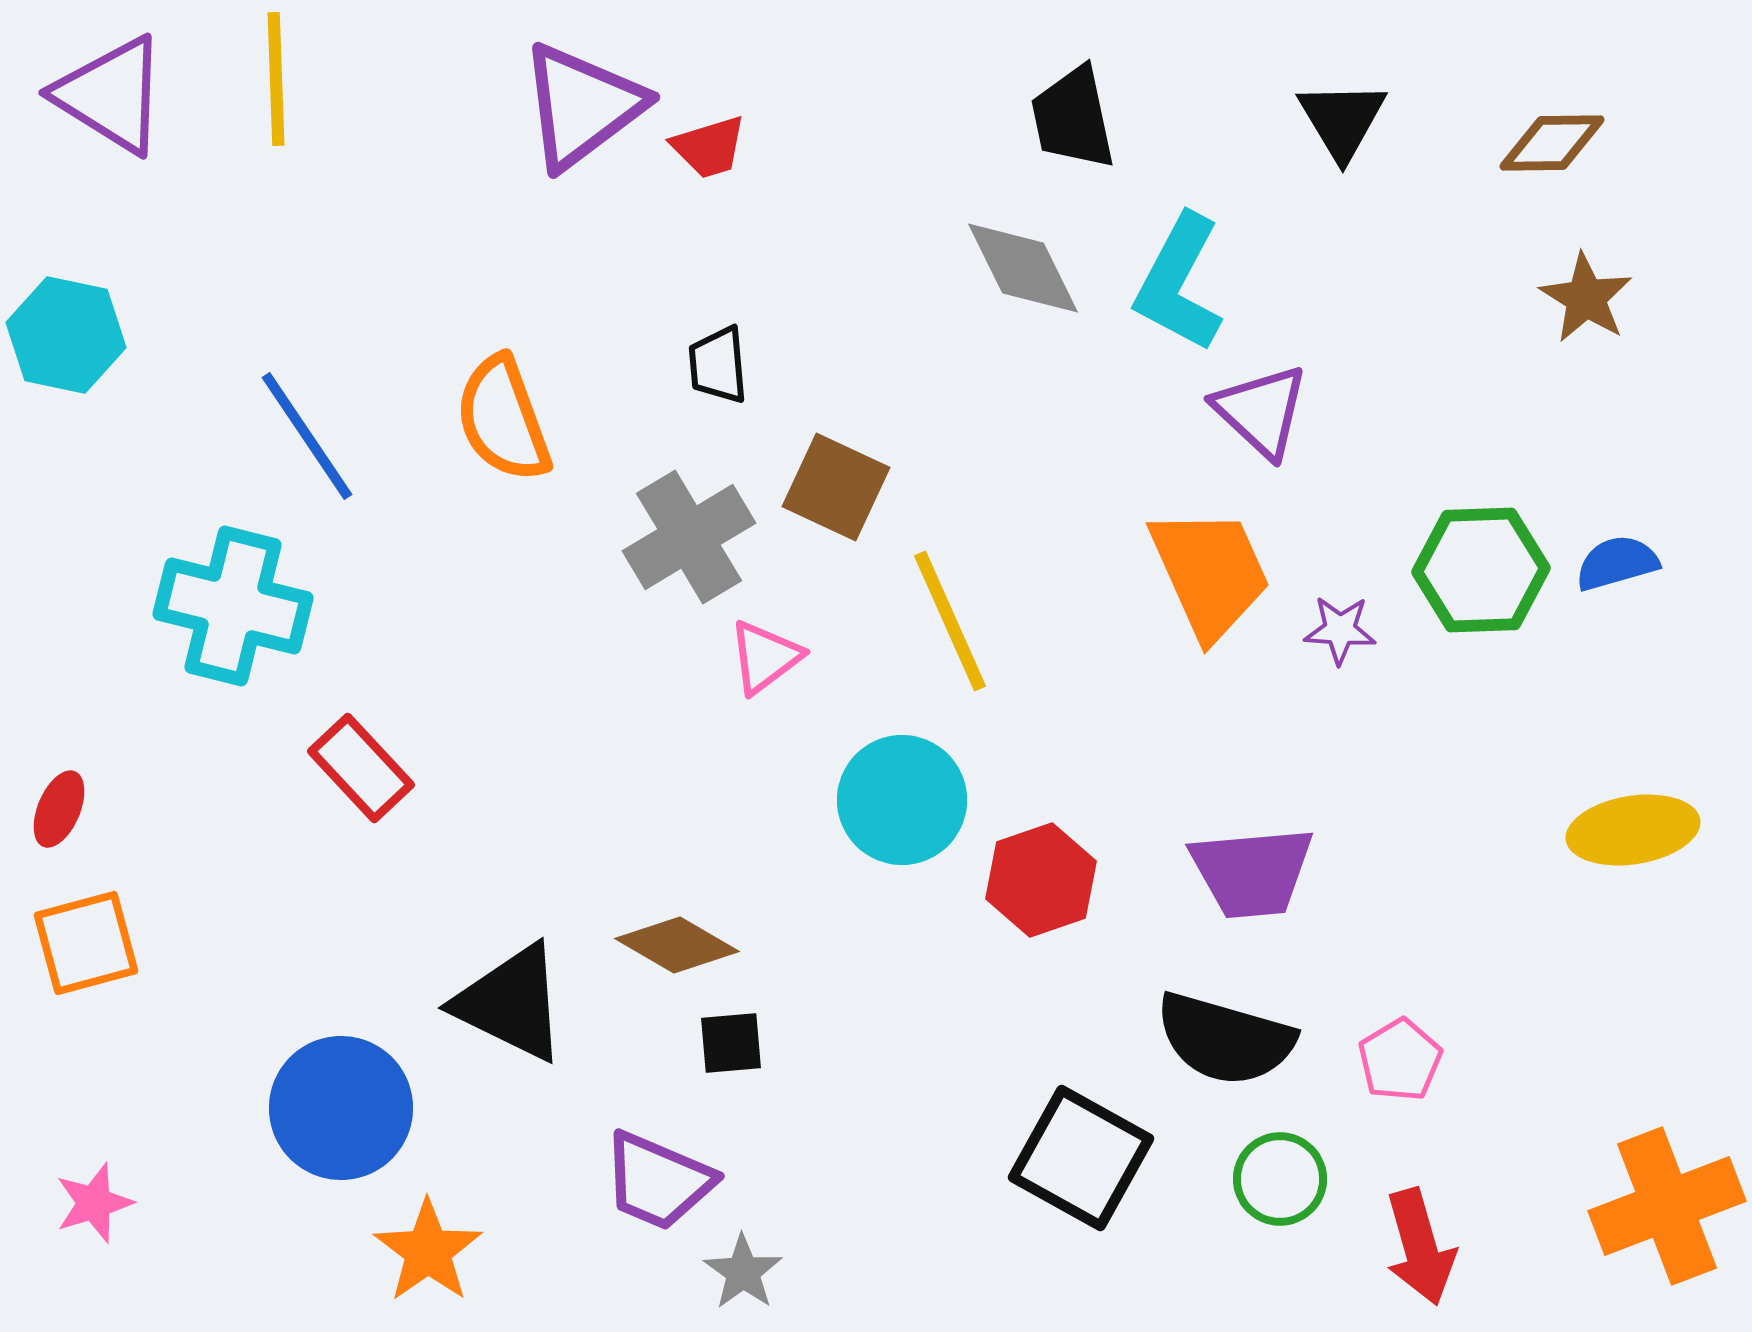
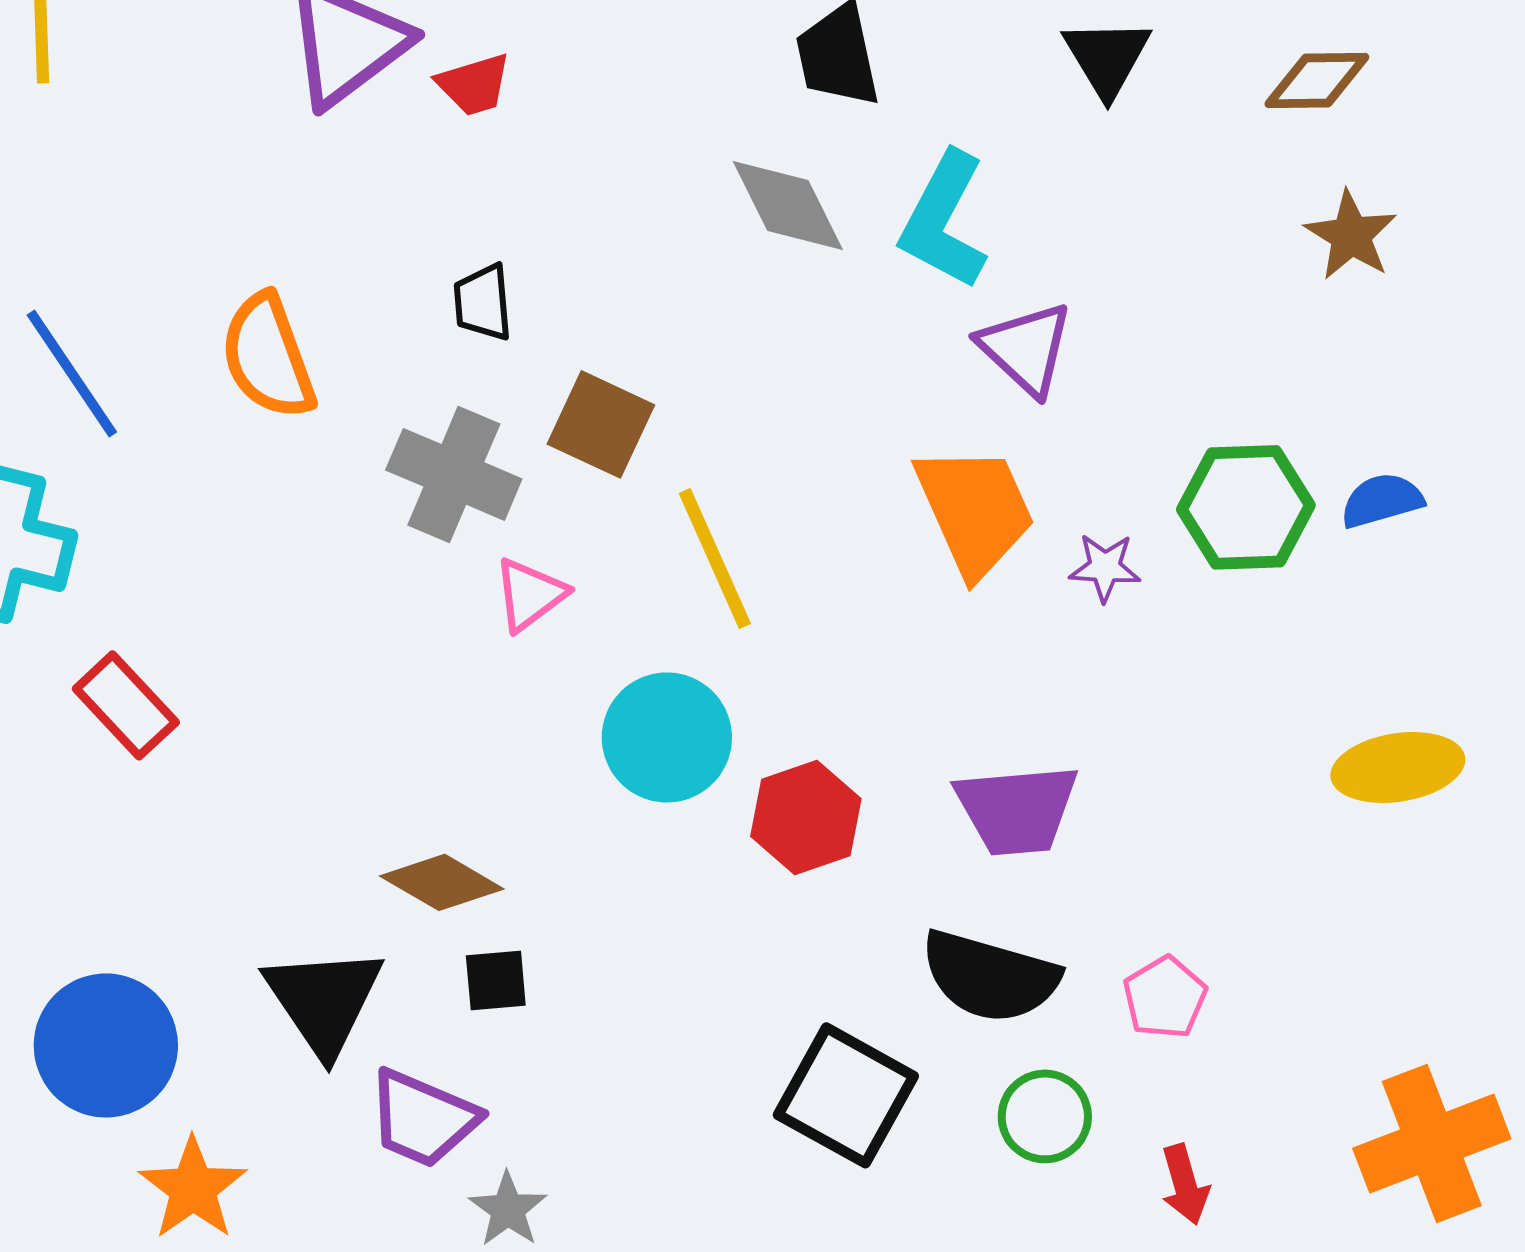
gray cross: (689, 537) -> (454, 474), turned -36
black triangle: (511, 1003) -> (324, 1000), moved, turned 30
red arrow: (1420, 1247) -> (1185, 1184), size x0.7

